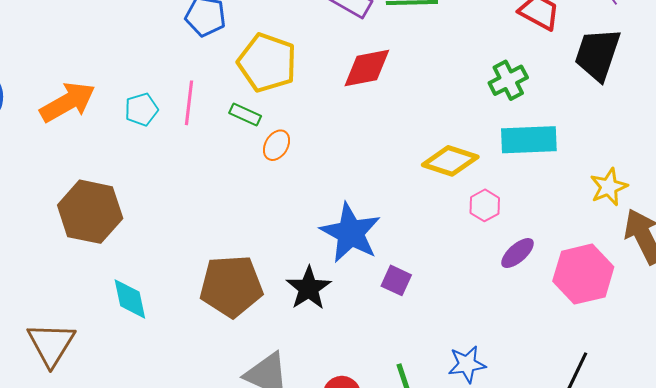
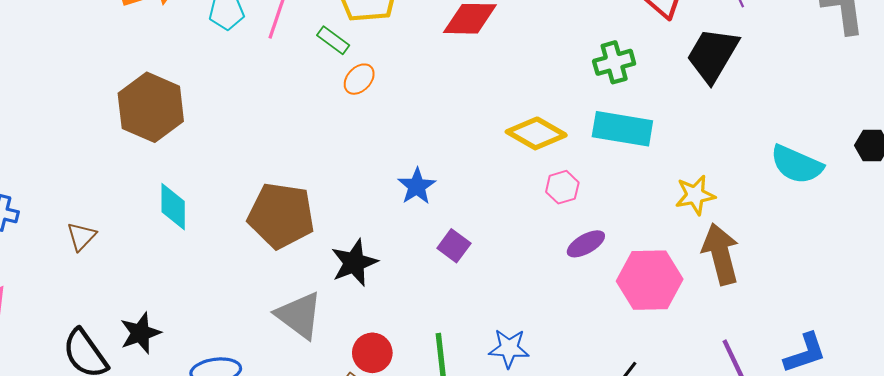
blue star: (350, 233) -> (417, 186), size x0.6
black star: (309, 288) -> (354, 263), moved
brown triangle: (51, 344) -> (81, 236), size x0.6

